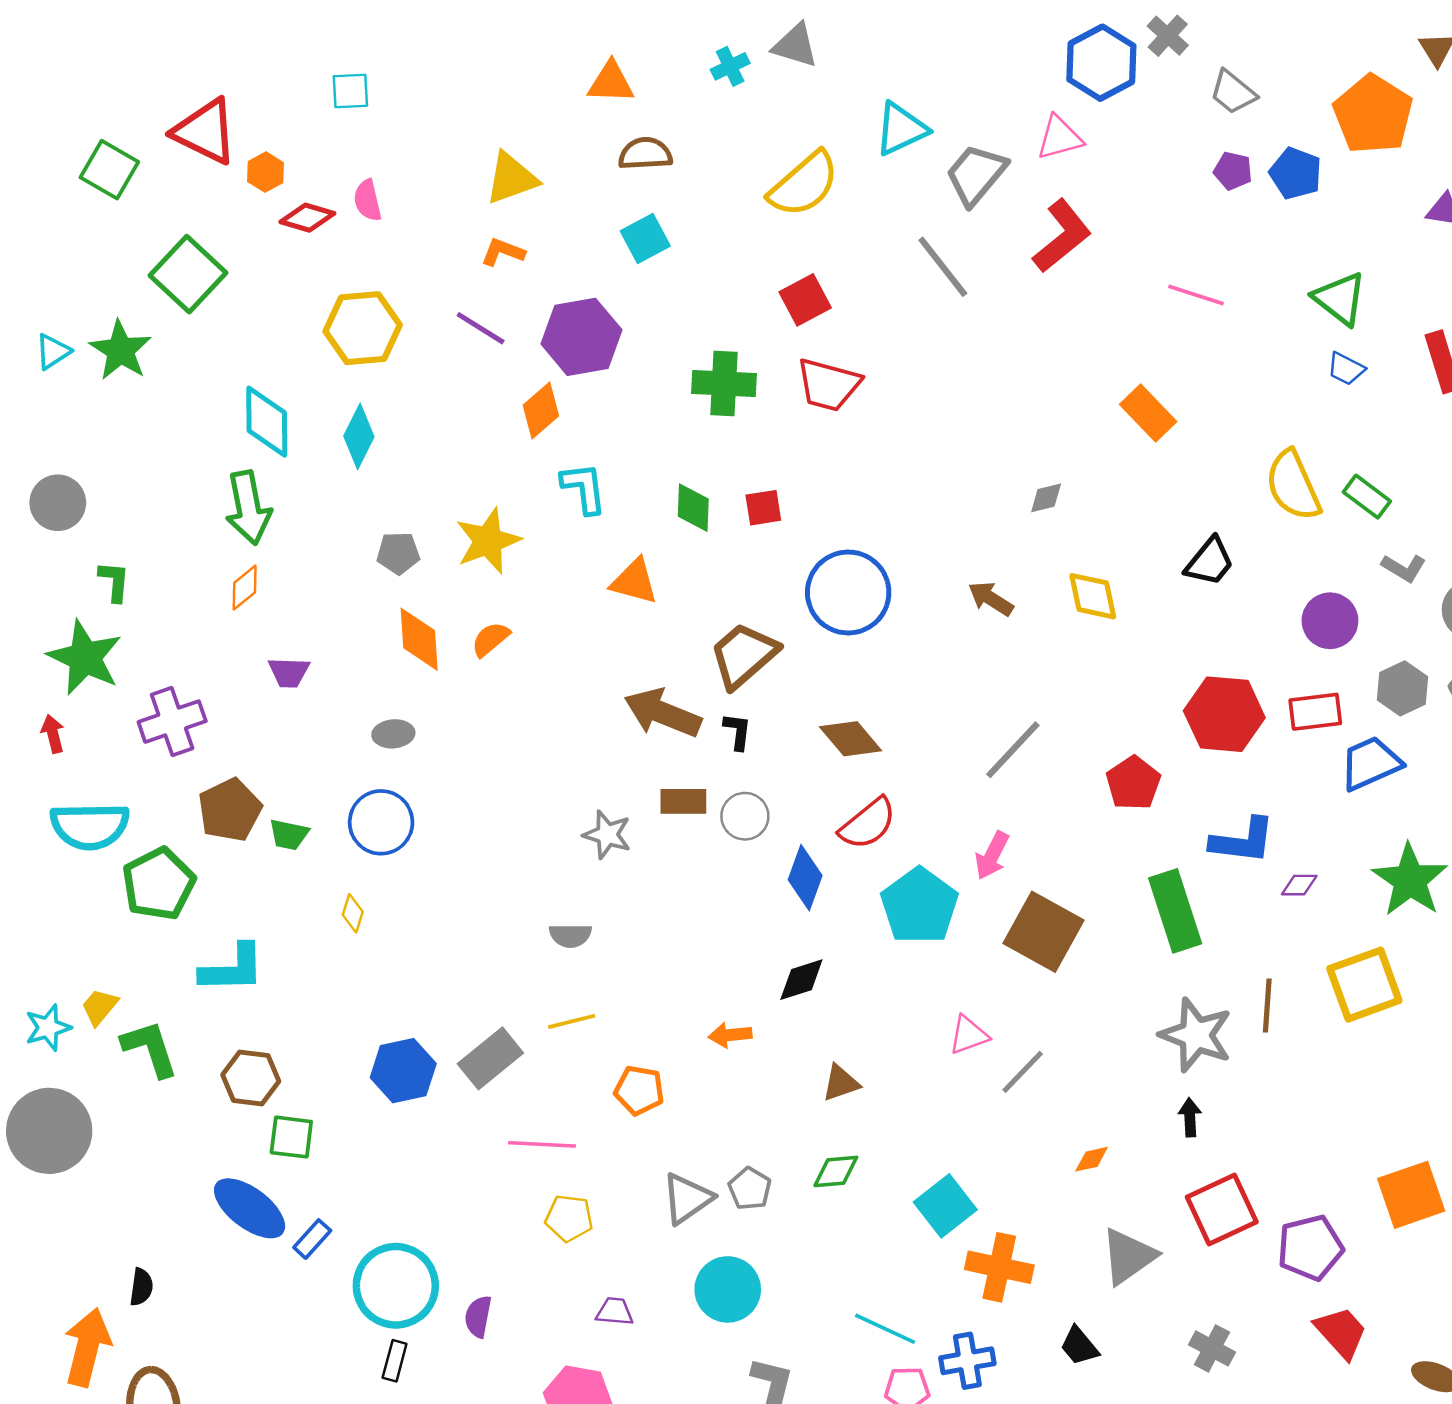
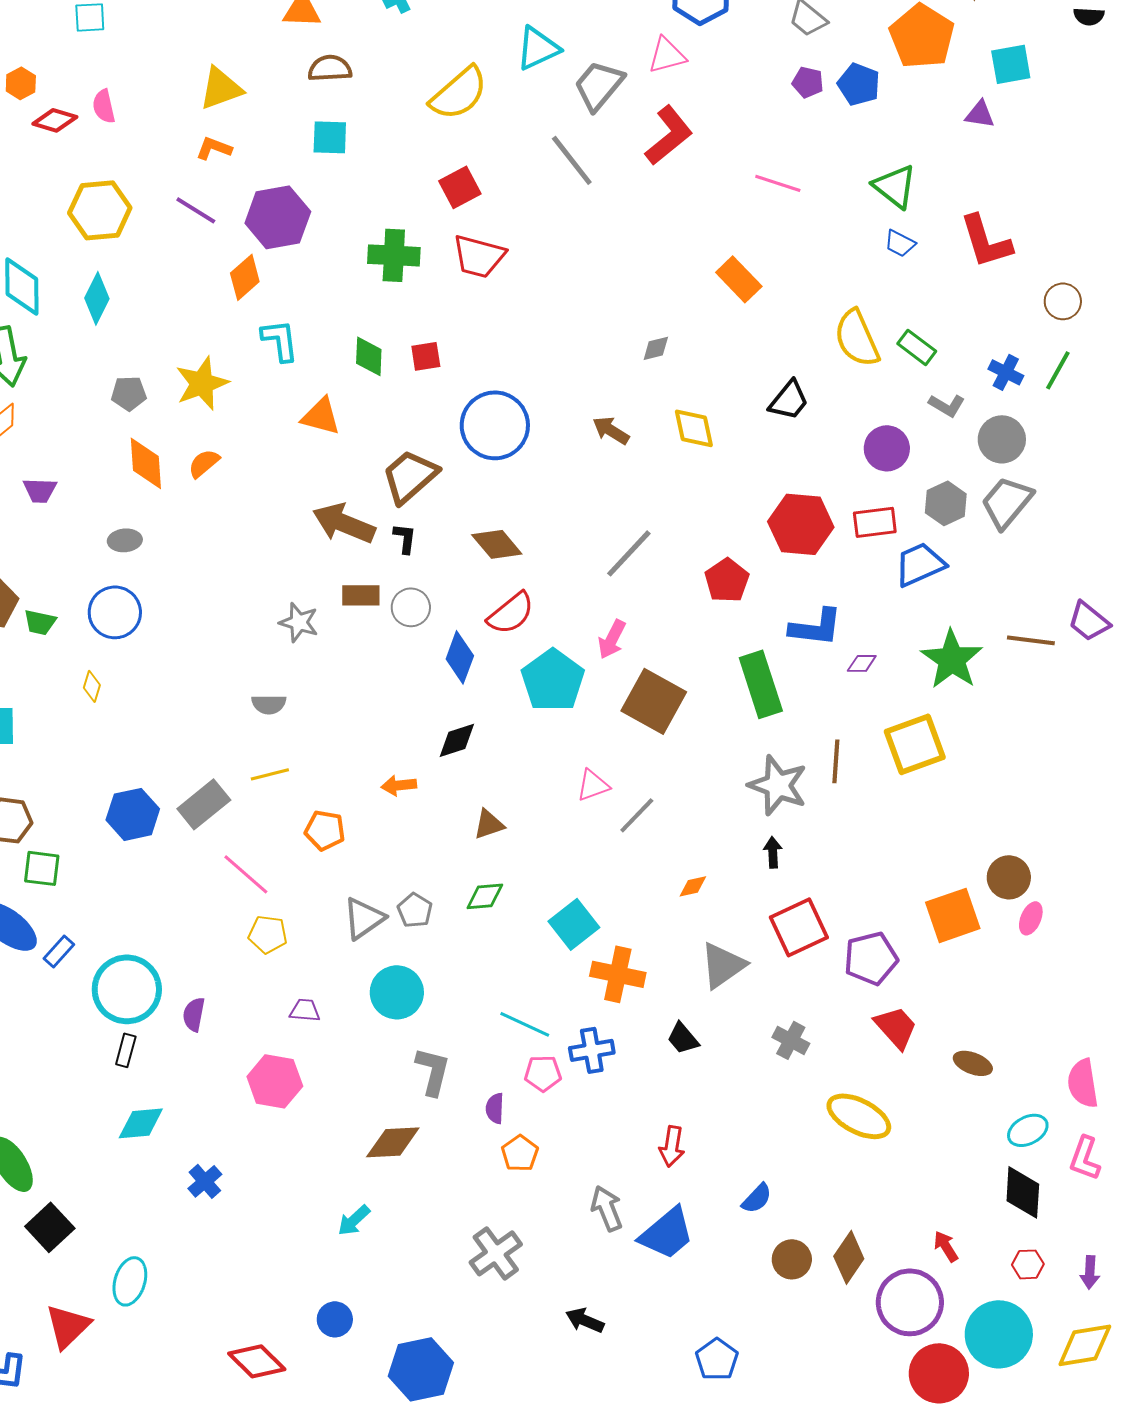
cyan square: (645, 238) -> (330, 137), turned 30
pink line: (542, 1144) -> (246, 874), turned 38

